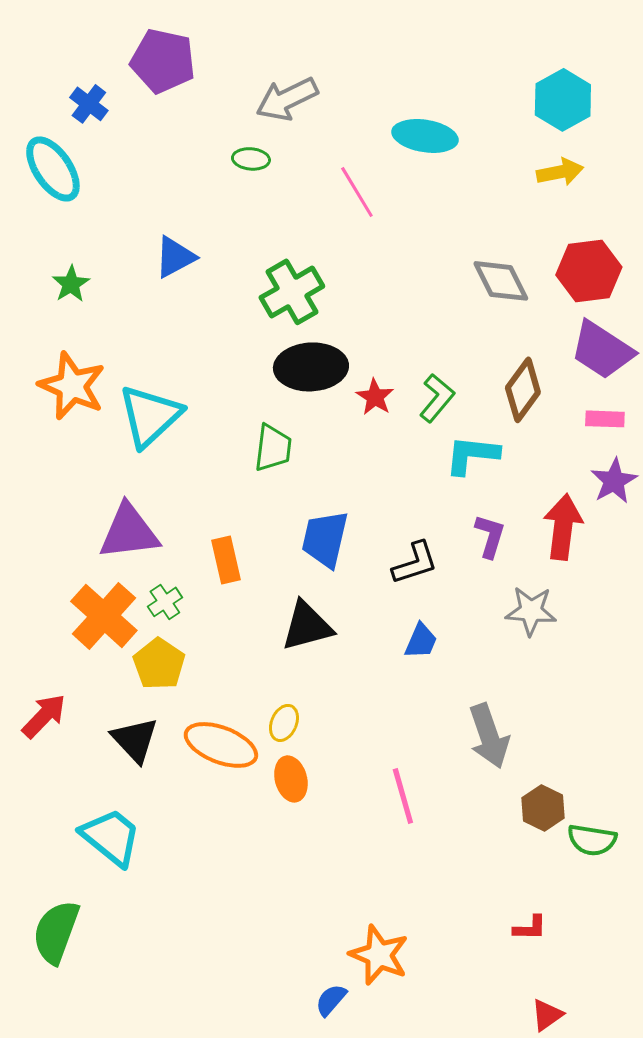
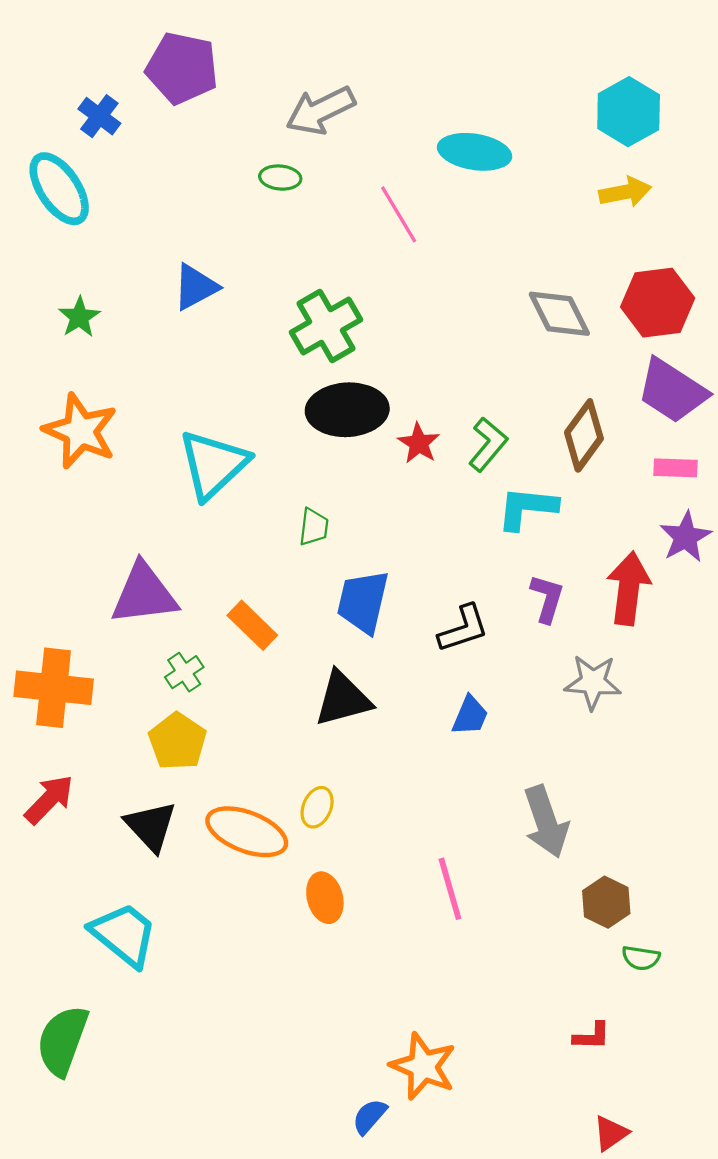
cyan triangle: (150, 416) -> (213, 464), moved
green trapezoid: (273, 448) -> (314, 527), moved, size x0.7
orange rectangle: (226, 560) -> (252, 625), turned -33
orange cross: (104, 616) -> (54, 688), moved, turned -36
orange ellipse: (291, 779) -> (325, 898), moved
green semicircle: (592, 840) -> (641, 958), moved, size x0.7

